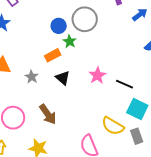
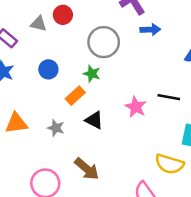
blue arrow: (140, 15) -> (150, 30), moved, turned 49
blue circle: (59, 26) -> (48, 69), moved
black line: (124, 84) -> (169, 97), moved

